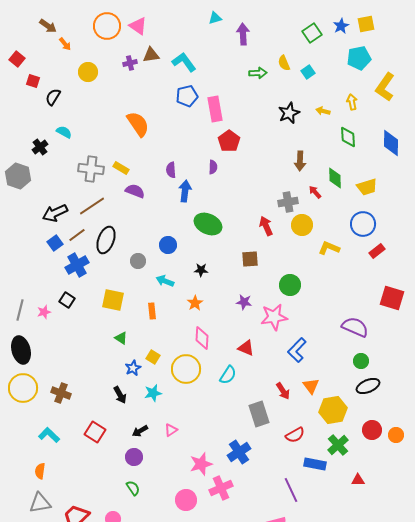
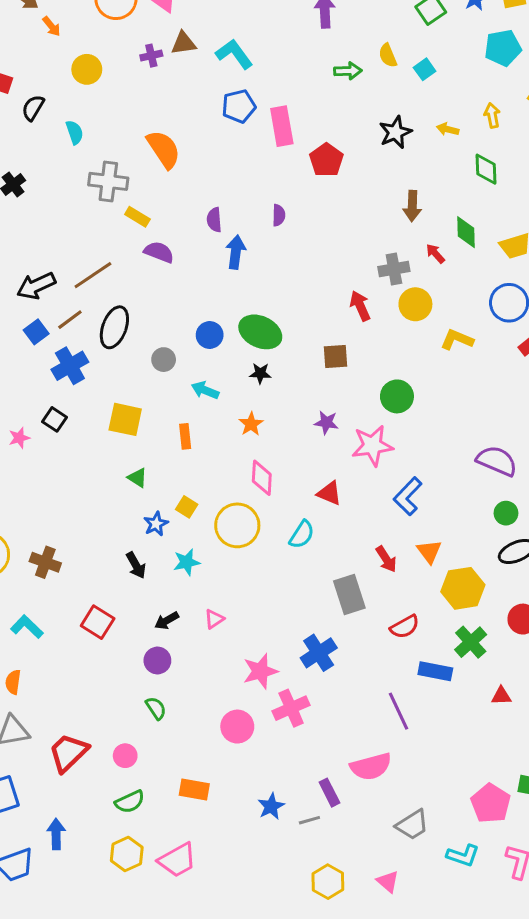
cyan semicircle: (64, 132) -> (75, 132), moved, turned 42
red pentagon: (229, 141) -> (326, 160), moved
gray cross: (91, 169) -> (108, 181), moved
green ellipse: (208, 224) -> (260, 332), moved

